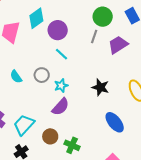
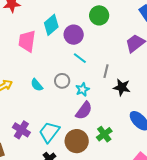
green circle: (103, 17) -> (99, 15), moved
gray line: (94, 36) -> (106, 71), moved
brown circle: (50, 136) -> (77, 141), size x1.5
green cross: (72, 145) -> (104, 134), moved, turned 35

